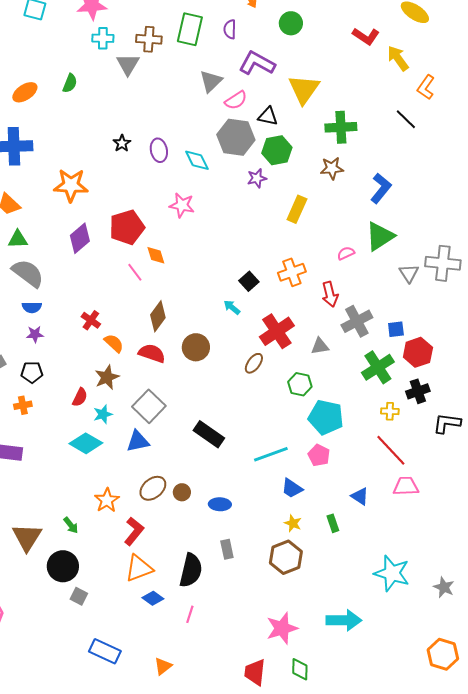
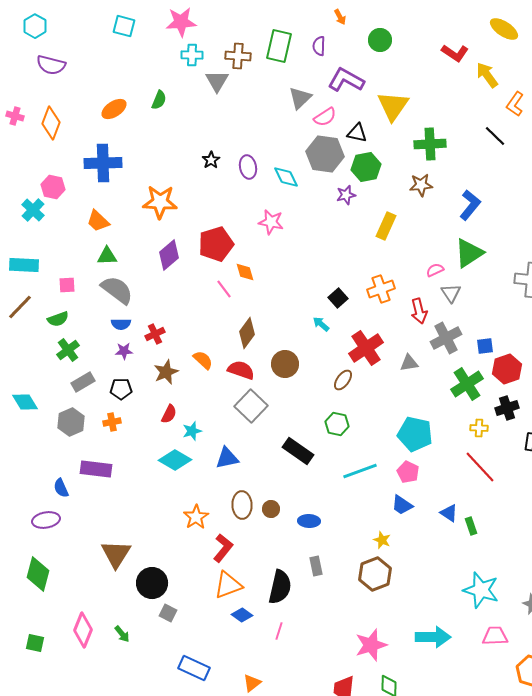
gray triangle: (409, 273) -> (451, 293), moved
red cross: (91, 320) -> (155, 334), moved, turned 30
brown star: (107, 377) -> (166, 372), moved
green hexagon: (300, 384) -> (337, 424), moved
gray square: (149, 406) -> (251, 406), moved
pink trapezoid: (406, 486) -> (495, 636), moved
brown ellipse: (153, 488) -> (242, 505), turned -52
blue trapezoid: (292, 488) -> (402, 505), moved
green rectangle: (333, 523) -> (471, 526), moved
green arrow: (71, 525) -> (122, 634), moved

